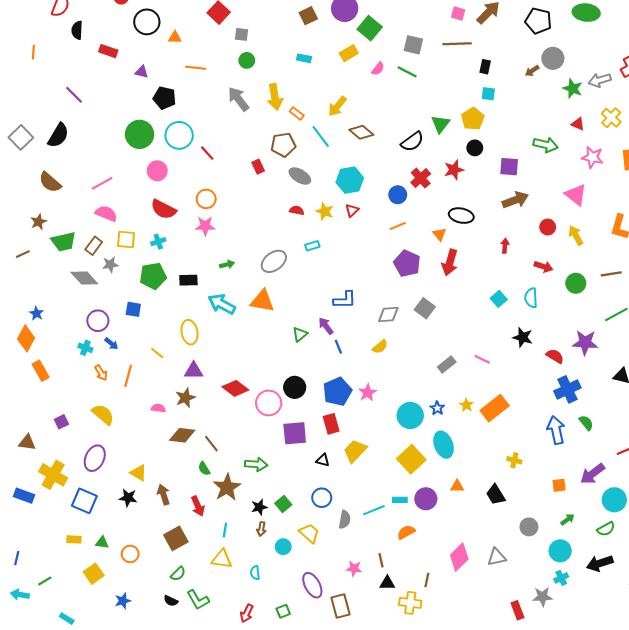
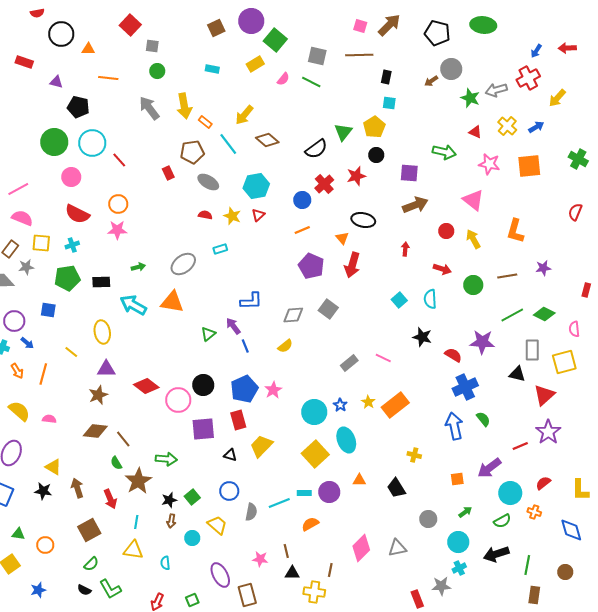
pink semicircle: (158, 408) -> (49, 419), moved

